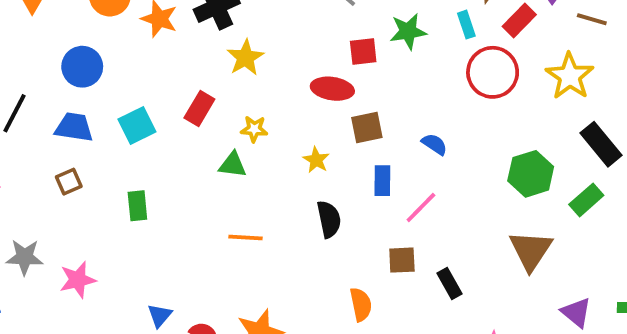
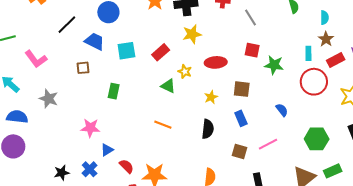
green star: (408, 31) -> (274, 65), moved
red ellipse: (332, 89) -> (216, 62), moved, turned -30
blue semicircle: (434, 144) -> (282, 110), moved
blue rectangle: (382, 181) -> (241, 118), turned -42
green rectangle: (586, 200) -> (333, 171), moved
pink line: (421, 207) -> (268, 144), moved
brown square: (402, 260) -> (239, 151), moved
pink star: (78, 280) -> (90, 128), moved

